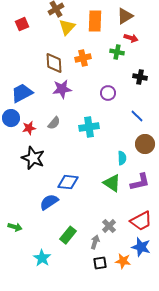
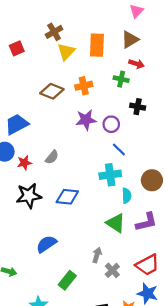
brown diamond: (54, 63) -> (52, 91), turned -65
black cross: (140, 77) -> (138, 107), moved
purple star: (62, 89) -> (86, 120), moved
blue line: (137, 116) -> (119, 149), moved
cyan cross: (89, 127) -> (110, 175), moved
black star: (33, 158) -> (29, 196), turned -30
blue diamond: (68, 182) -> (67, 197), moved
gray arrow: (95, 242) -> (97, 255), moved

